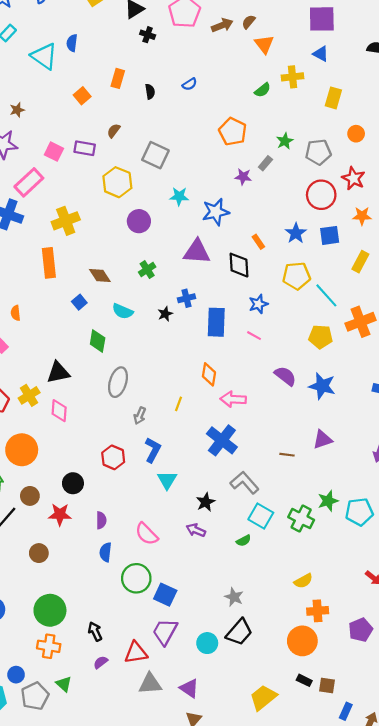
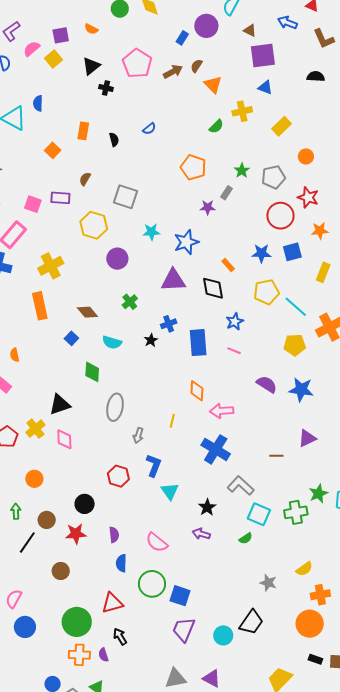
yellow rectangle: (333, 98) -> (281, 126), turned 36
blue star: (296, 233) -> (261, 253), turned -30
orange circle: (22, 450) -> (34, 479), size x0.6
green cross: (301, 519) -> (296, 512), turned -30
gray star: (234, 597) -> (268, 583), moved
red triangle: (136, 653) -> (112, 603), moved
purple semicircle: (101, 662) -> (103, 655), moved, turned -64

